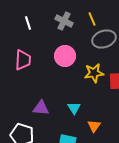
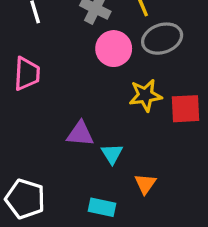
pink circle: (65, 56) -> (114, 49), moved
purple triangle: (41, 108) -> (80, 134), moved

